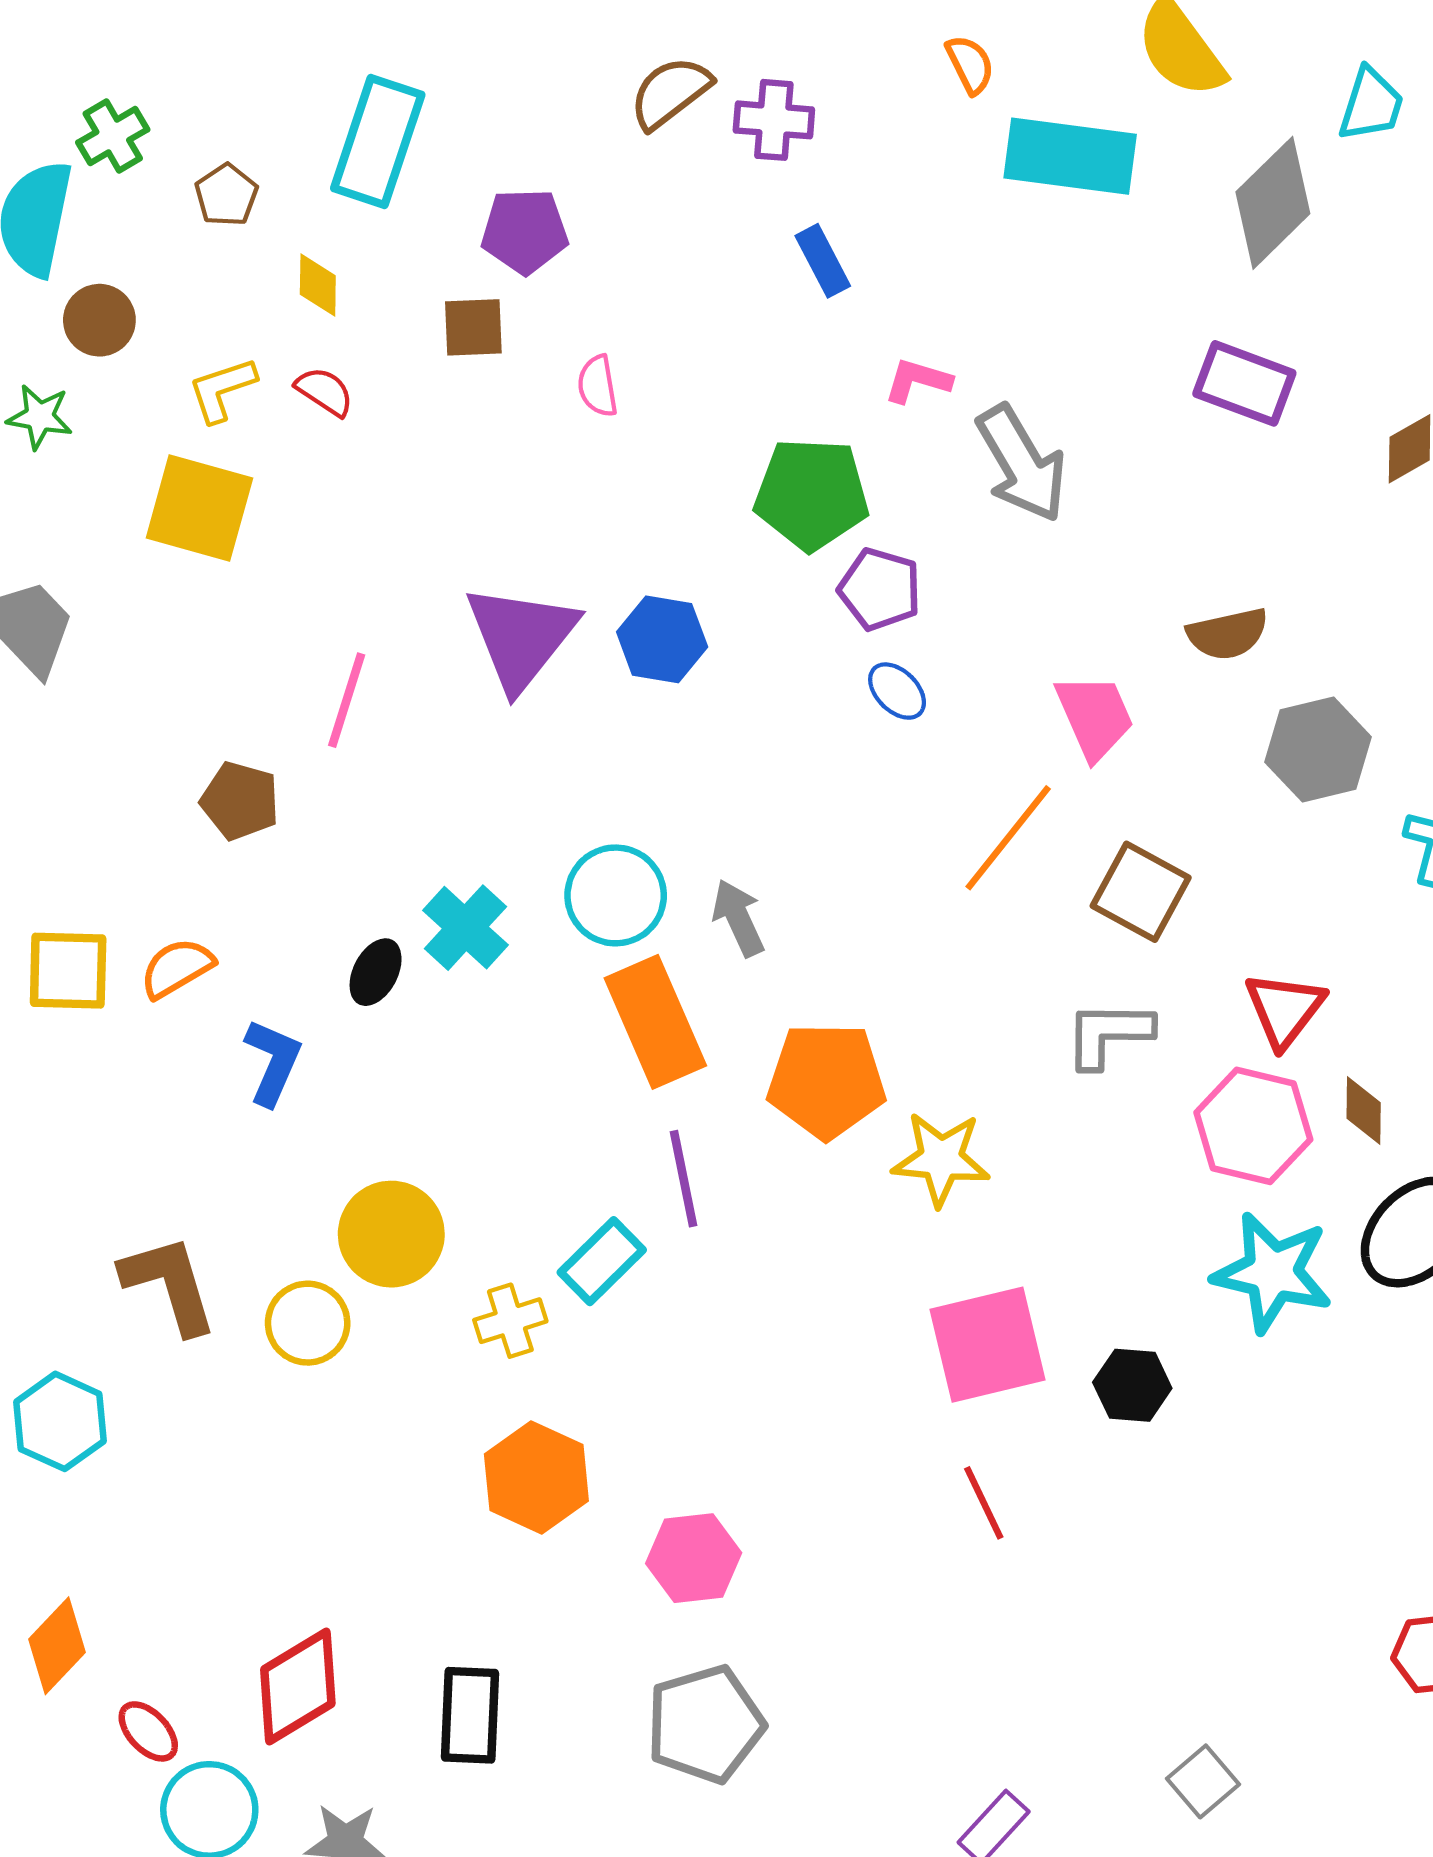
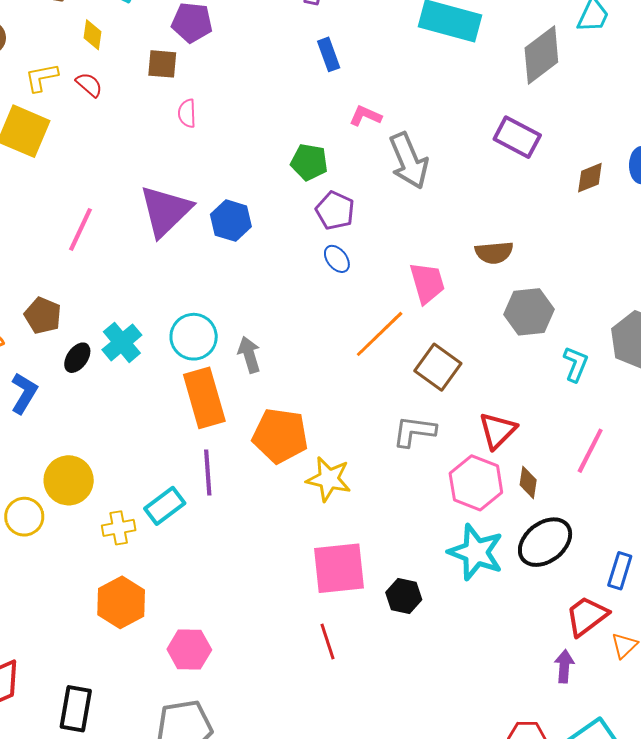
pink semicircle: (598, 386) -> (187, 113), moved
green pentagon: (812, 494) -> (309, 162), size x0.7
brown pentagon: (240, 801) -> (43, 315), moved

